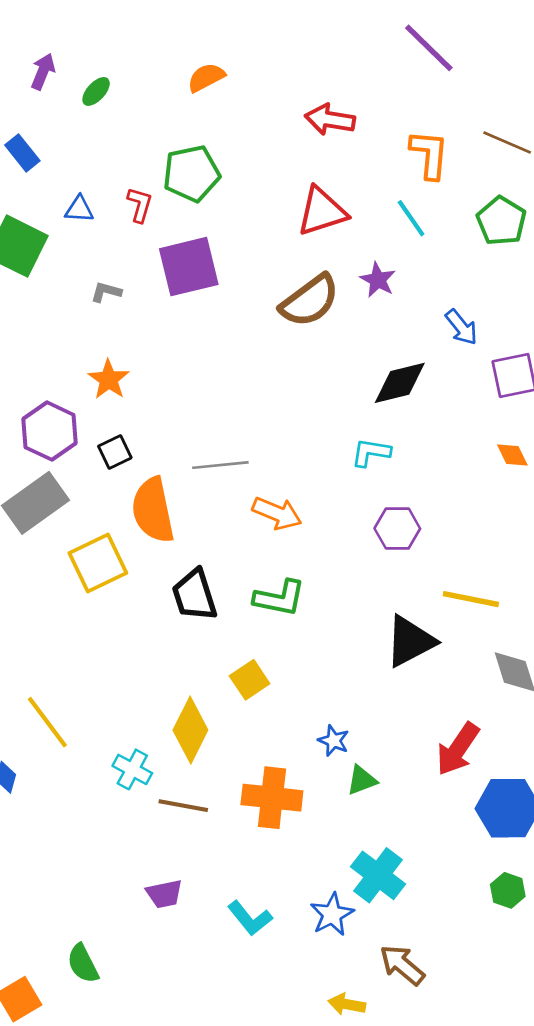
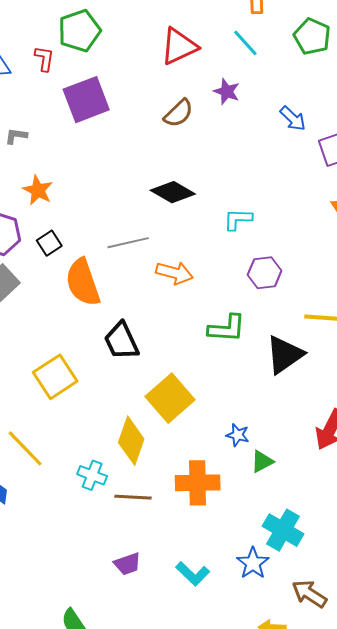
gray L-shape: (106, 292) -> (16, 136), moved
brown semicircle: (310, 301) -> (179, 113), size x0.7
black diamond: (400, 383) -> (173, 192), moved, turned 51
yellow square: (98, 563) -> (55, 377), moved
green L-shape: (279, 598) -> (227, 328), moved
yellow square: (250, 680) -> (170, 398), size x1.6

